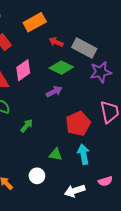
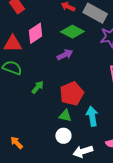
red pentagon: (78, 124) -> (72, 94), moved
white circle: (37, 176) -> (63, 136), moved

